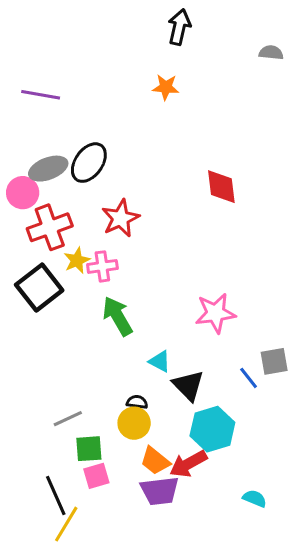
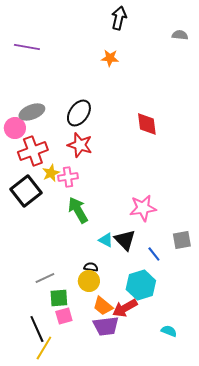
purple line: (41, 95) -> (27, 47), moved
black ellipse: (89, 163) -> (79, 113), moved
red star: (121, 218) -> (80, 145), turned -30
blue line: (249, 378) -> (154, 254), moved
black triangle: (188, 385) -> (125, 240), moved

